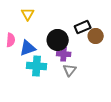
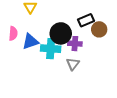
purple cross: (64, 54) -> (75, 44), moved
cyan cross: (37, 66) -> (51, 49), moved

